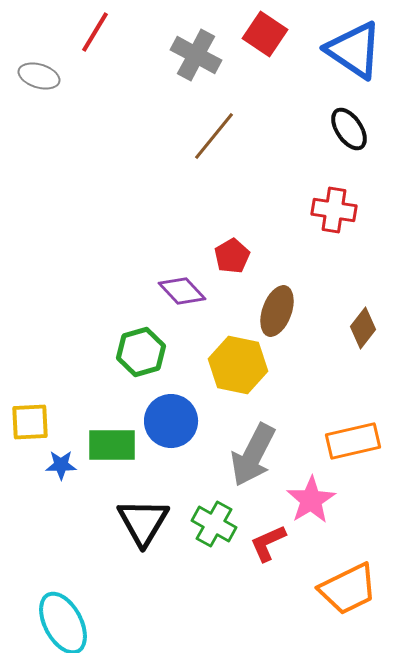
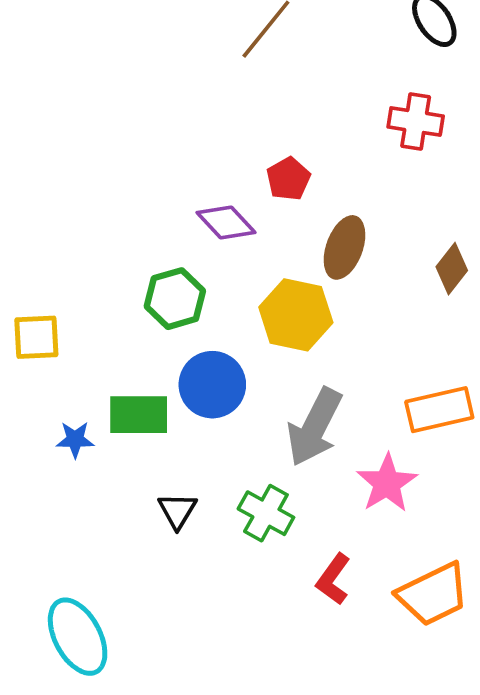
yellow square: (30, 422) -> (36, 337), moved
black triangle: (143, 522) -> (177, 511), size x0.6
red L-shape: (268, 543) -> (333, 579), moved, turned -30

